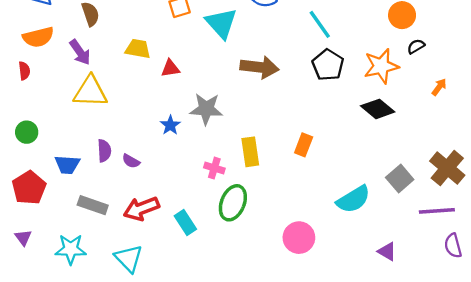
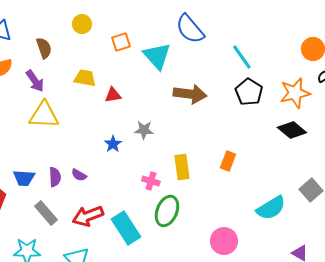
gray star: (206, 109) -> (144, 130), size x0.7
purple semicircle: (104, 151) -> (55, 177), moved
gray rectangle: (93, 205) -> (46, 213), turned 30
cyan rectangle: (185, 223) -> (126, 228), size x1.5

